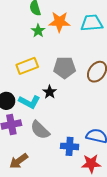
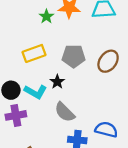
gray semicircle: (40, 130) -> (65, 112), moved

